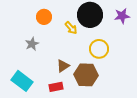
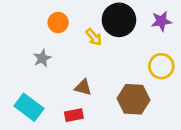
yellow circle: (99, 49) -> (161, 66), moved
brown triangle: (63, 66) -> (83, 87), turned 48
brown hexagon: (86, 75) -> (134, 99), moved

